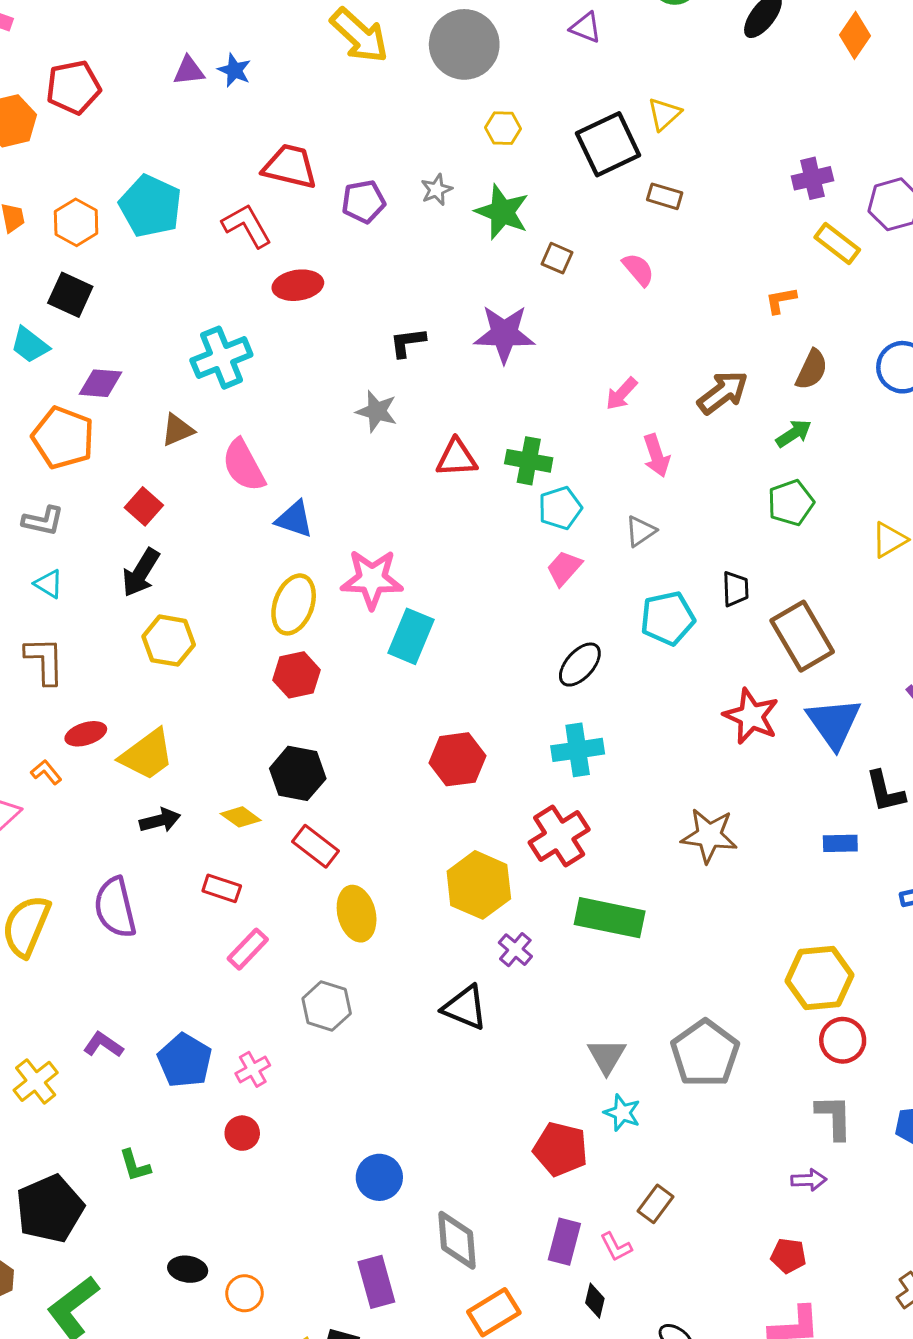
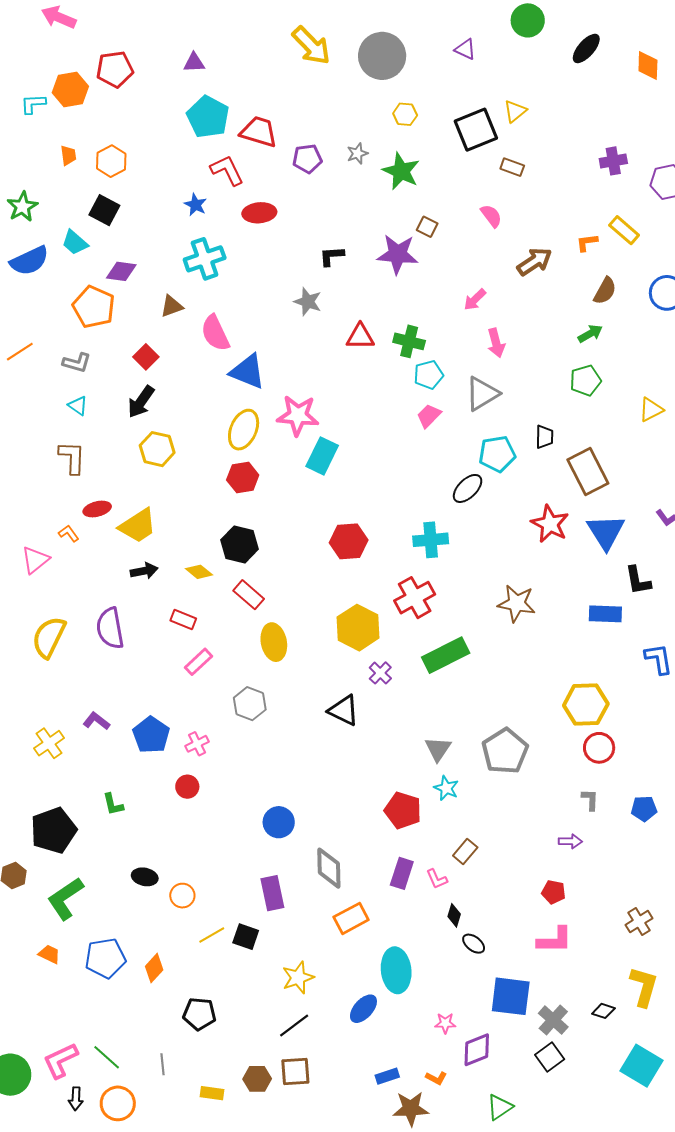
orange diamond: (855, 35) -> (648, 66), turned -36
blue star: (234, 70) -> (195, 205), moved
cyan pentagon: (150, 206) -> (208, 117), moved
yellow rectangle: (837, 243) -> (624, 230), moved
brown square: (557, 258) -> (427, 227), moved
brown arrow: (723, 392) -> (535, 262), moved
blue triangle: (294, 519) -> (248, 372), size x1.4
gray triangle: (640, 531) -> (482, 394), size x1.6
black ellipse: (580, 665) -> (468, 488), moved
blue rectangle: (840, 843) -> (605, 614), size x1.4
green rectangle: (610, 918) -> (446, 655), turned -42
gray L-shape: (834, 1117) -> (590, 800), size x0.7
black diamond: (595, 1301) -> (454, 915), moved

